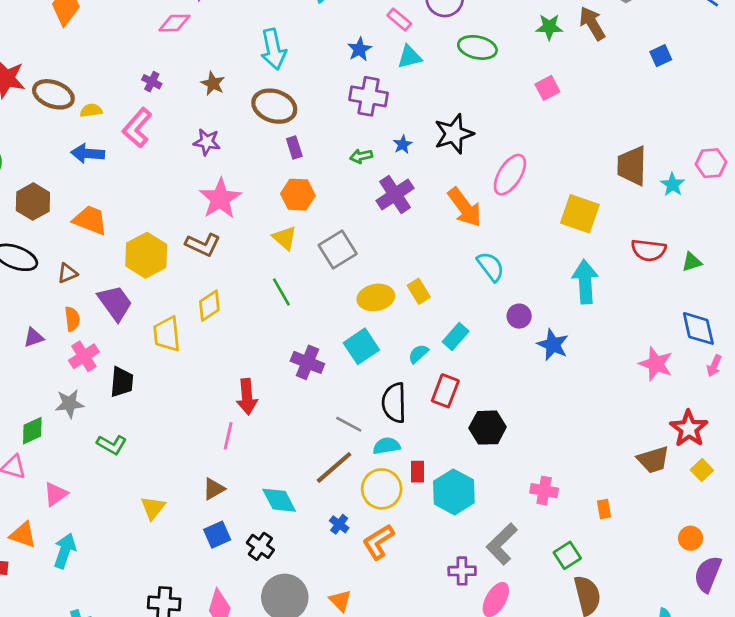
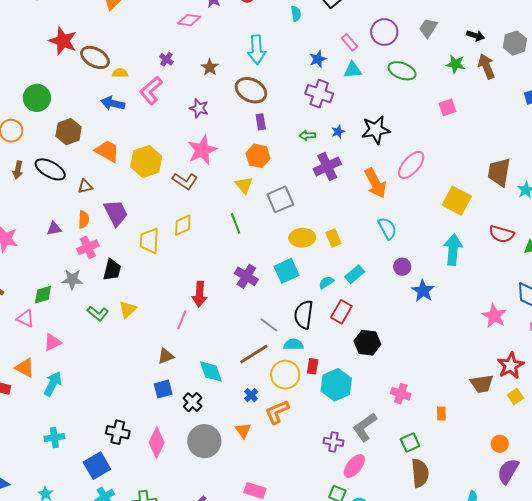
yellow hexagon: (146, 255) -> (146, 162), moved
yellow triangle: (153, 508) -> (128, 309), moved
orange triangle: (340, 601) -> (243, 430), moved

